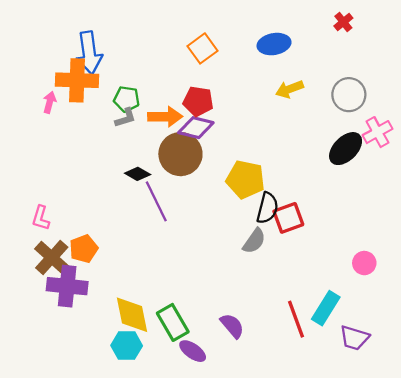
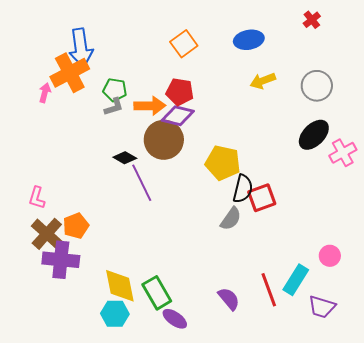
orange cross: (77, 80) -> (70, 73), turned -30
pink cross: (377, 132) -> (343, 153), moved
pink circle: (364, 263) -> (330, 256), moved
purple semicircle: (232, 326) -> (229, 299), moved

